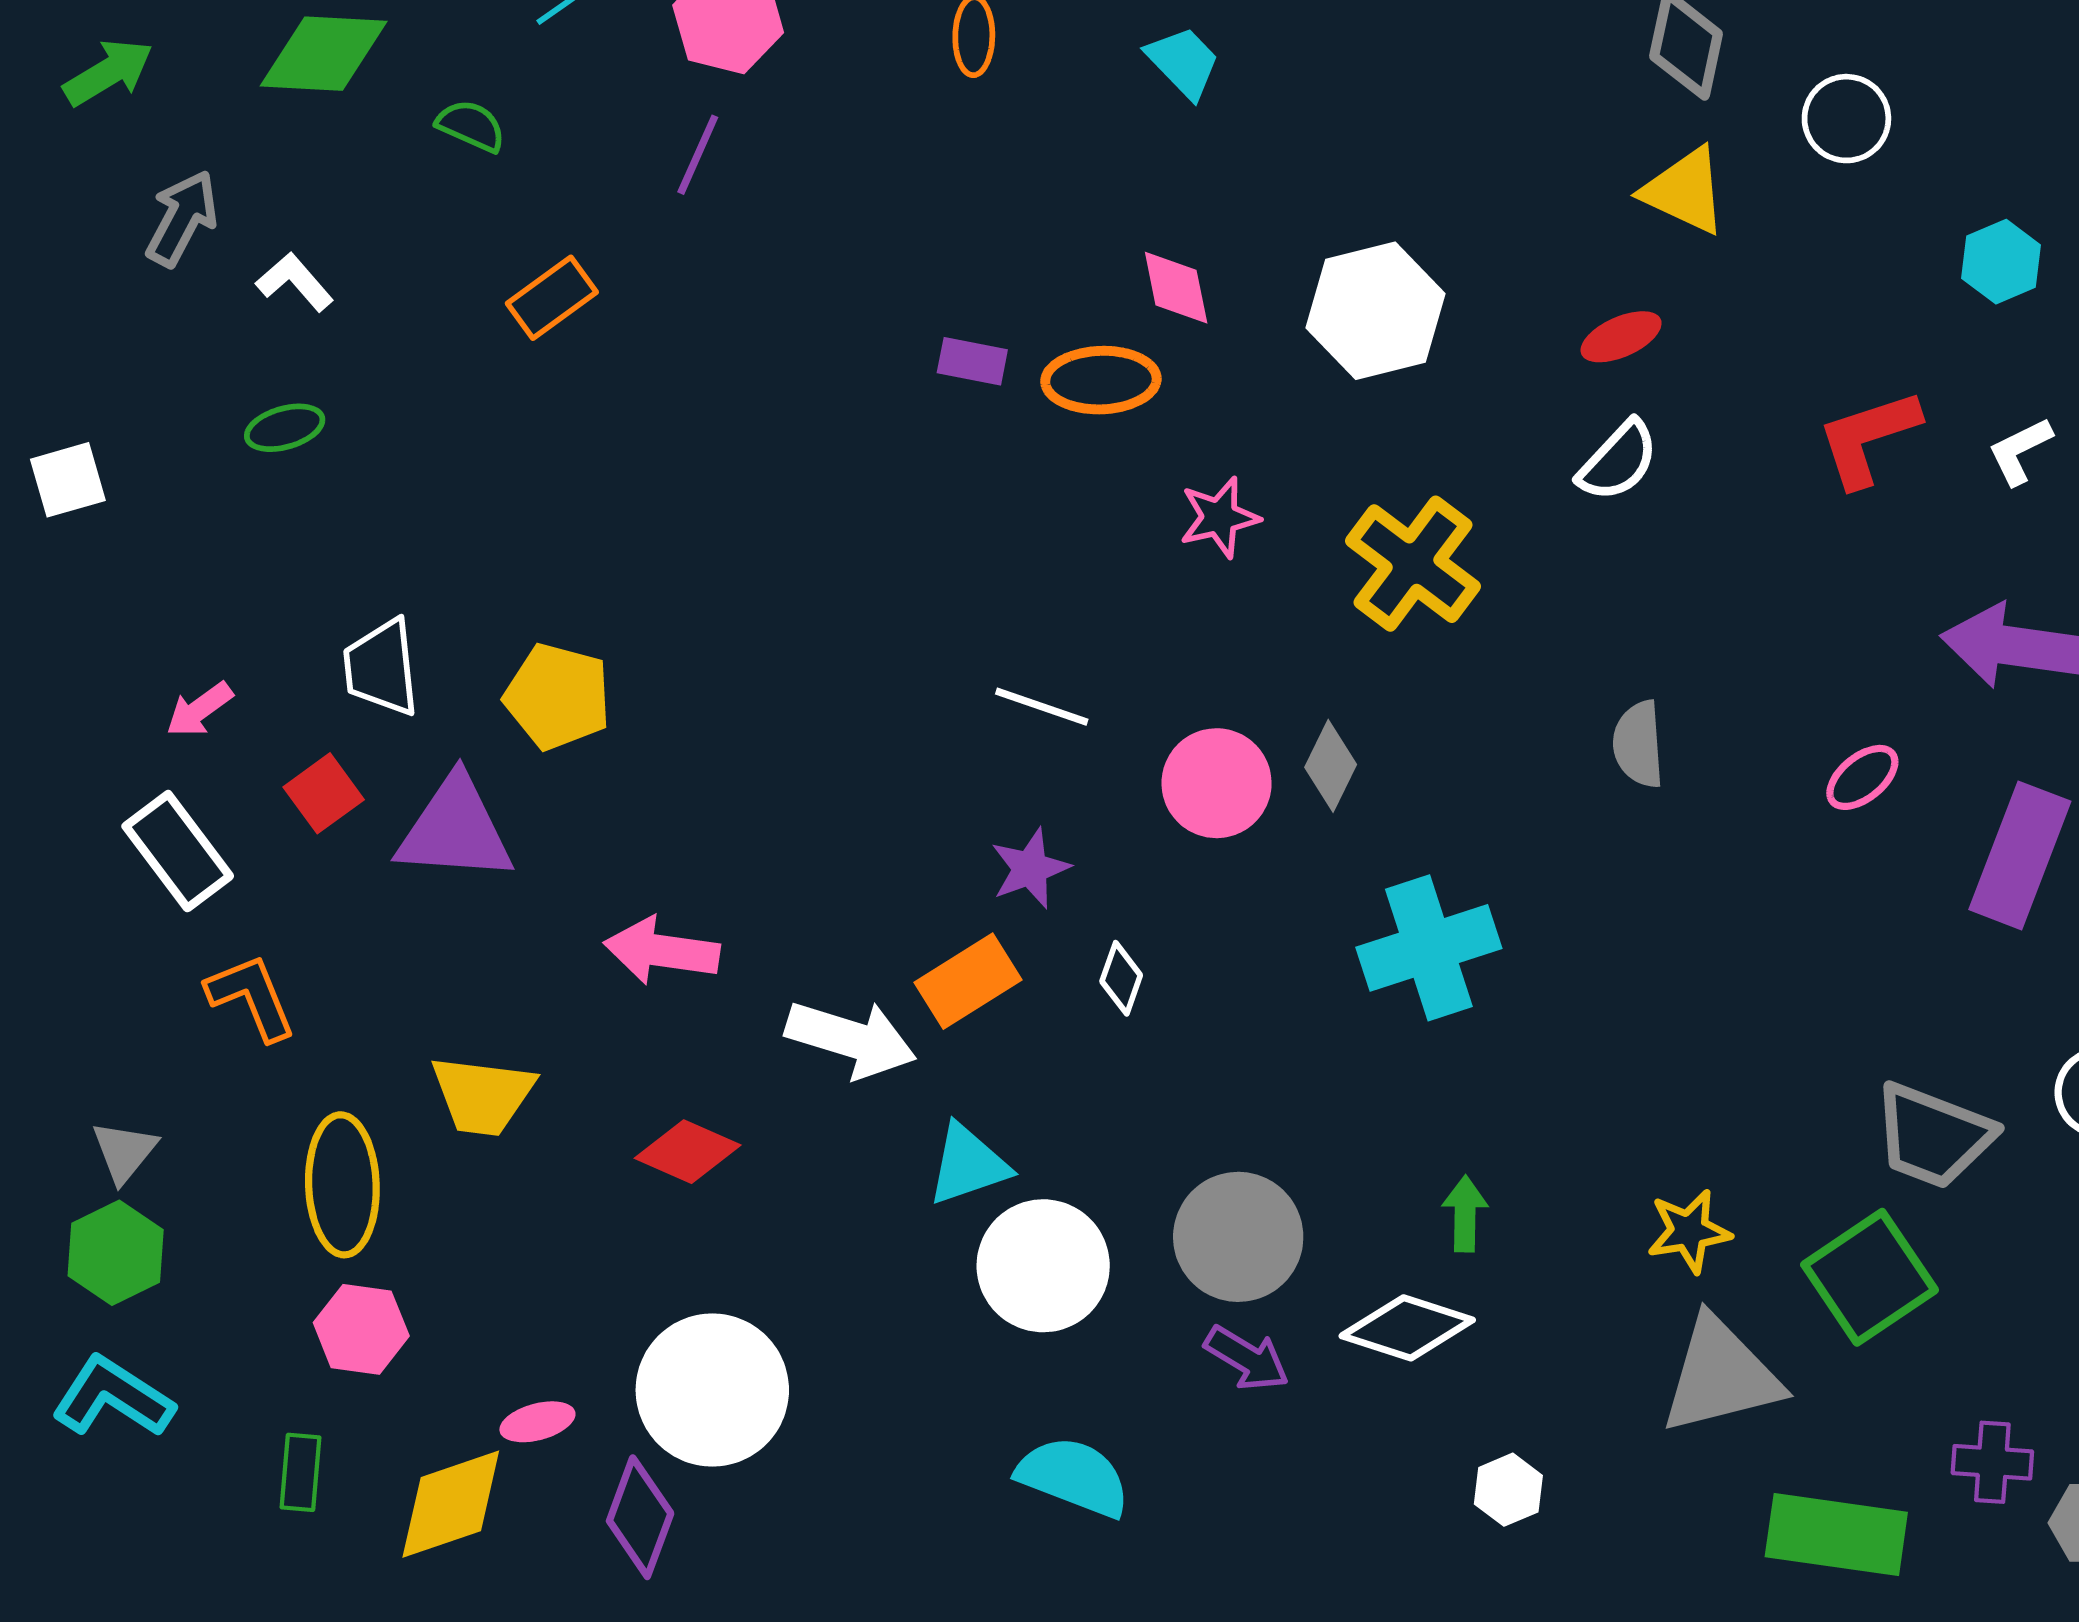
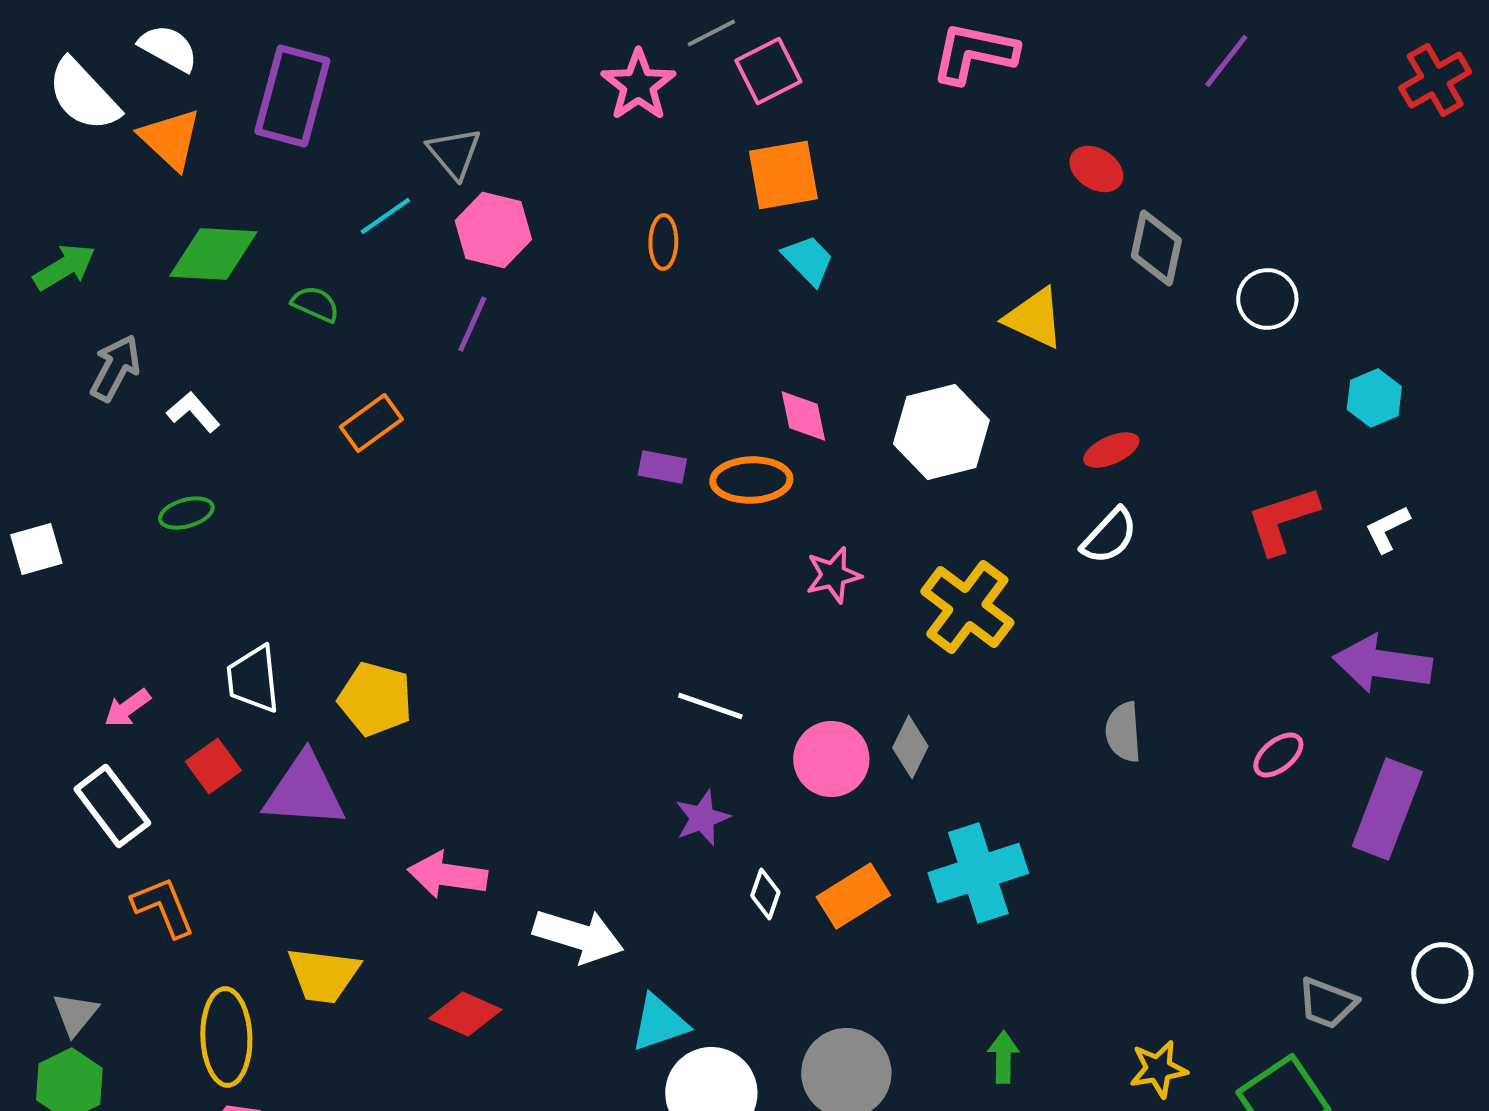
yellow triangle: (1685, 191) -> (1034, 318), moved
orange rectangle: (968, 981) -> (853, 896), moved
gray trapezoid: (1933, 1136) -> (1327, 1003), size x0.7

